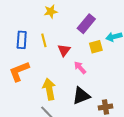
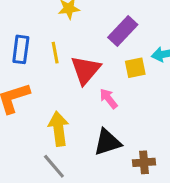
red triangle: (64, 50) -> (85, 70), size x1.5

